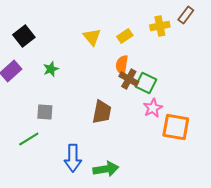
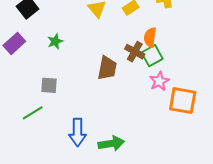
orange semicircle: (122, 65) -> (150, 37), moved
green square: (146, 83) -> (152, 56), turned 35
brown trapezoid: (102, 112) -> (107, 68), moved

